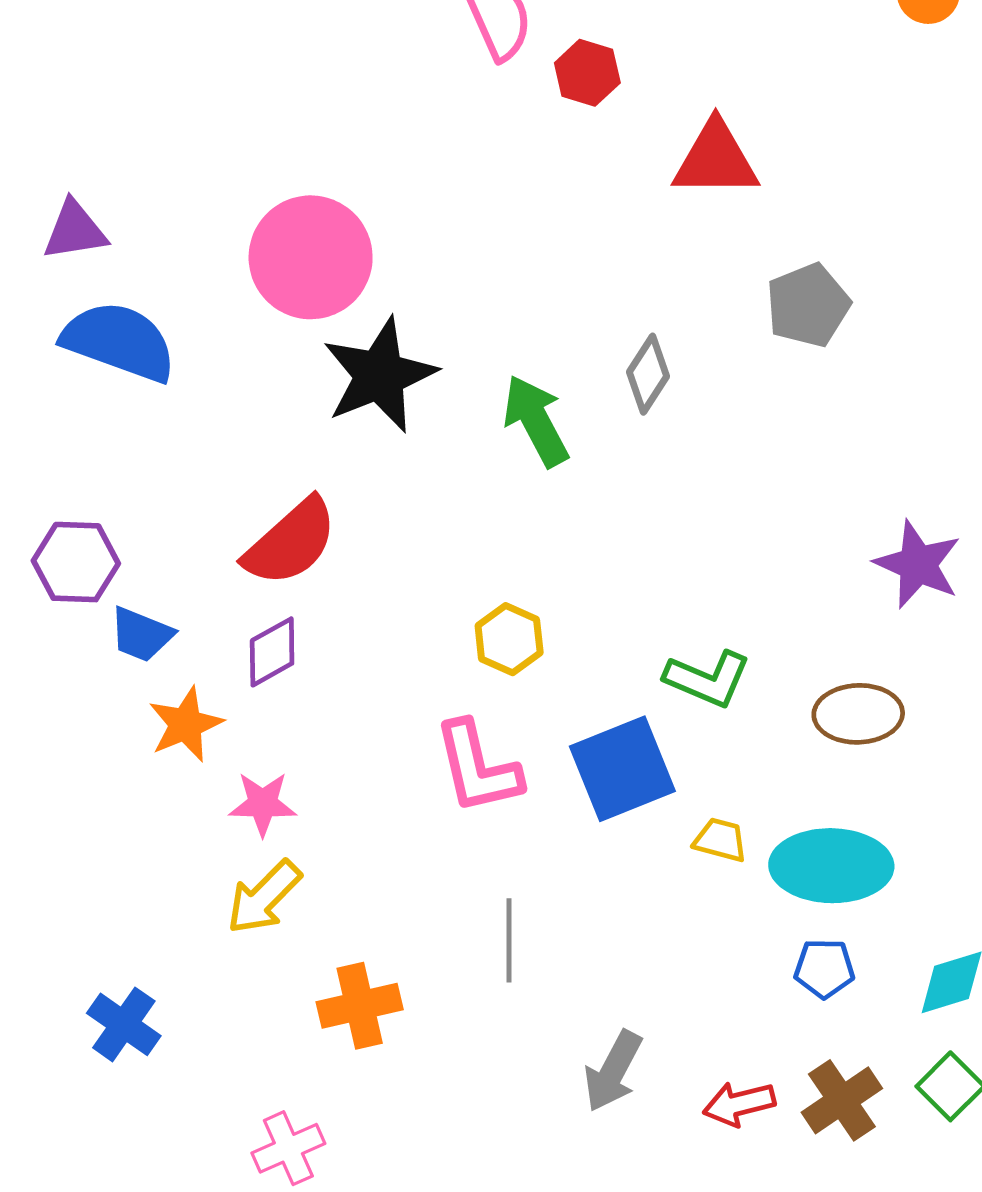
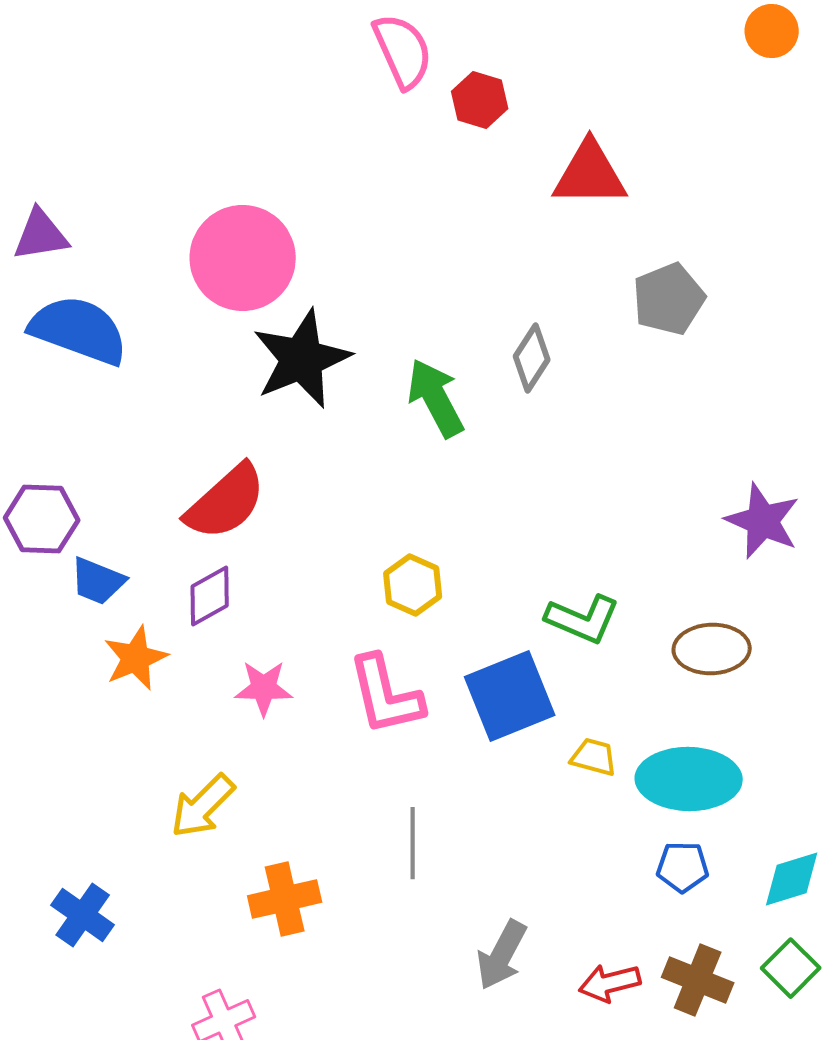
pink star: (263, 804) -> (264, 688), moved
brown cross: (842, 1100) -> (698, 980), turned -34

